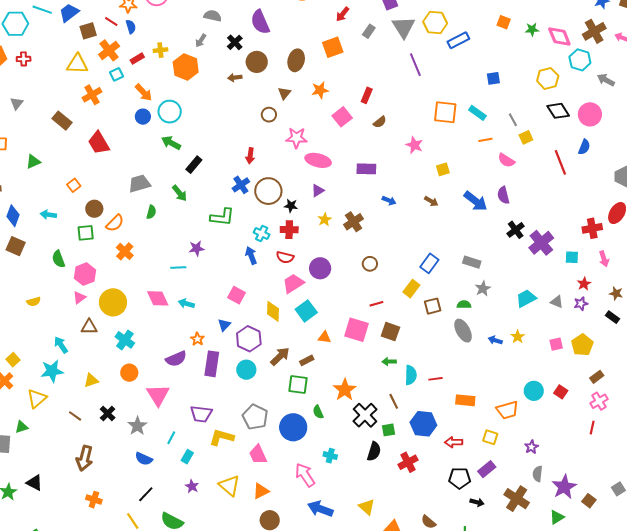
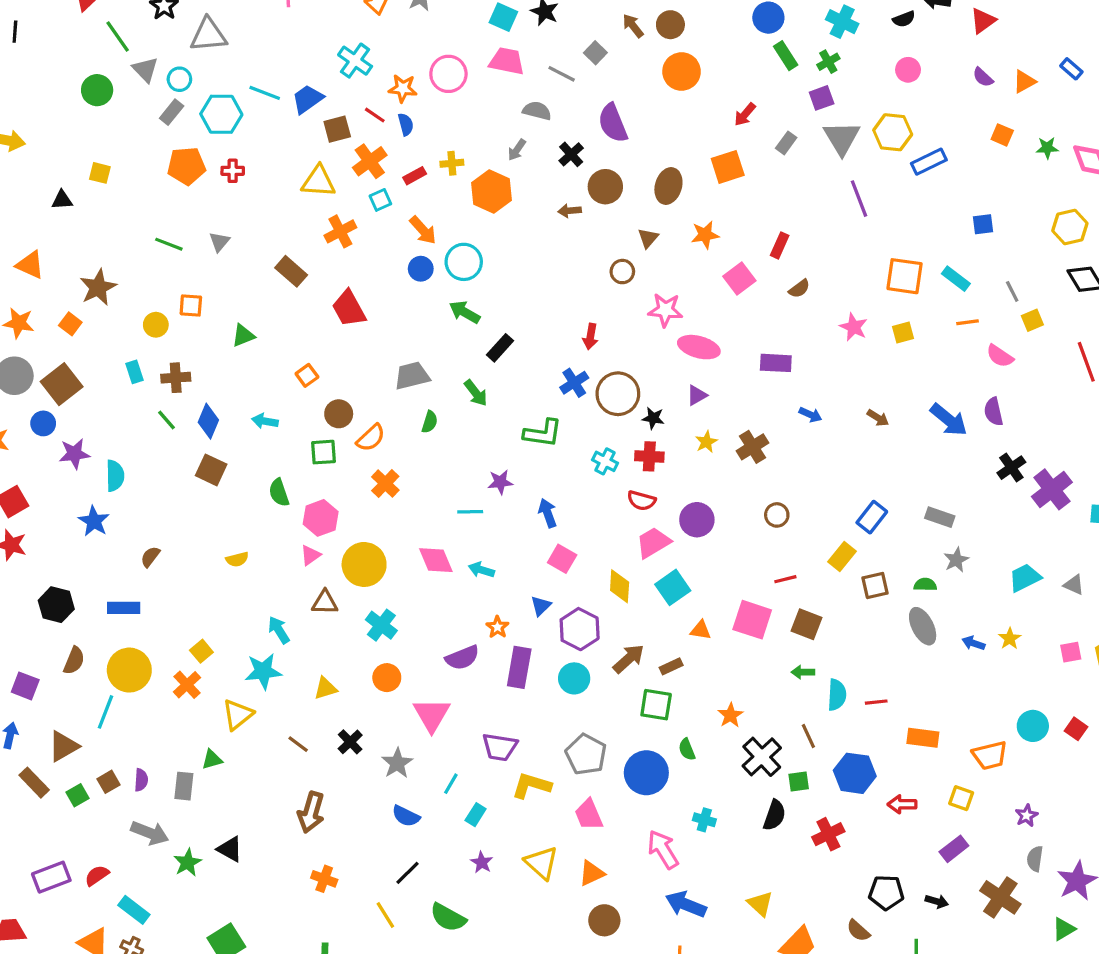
yellow square: (443, 169) -> (903, 332), moved
blue arrow: (251, 256) -> (548, 513), moved
orange star: (345, 390) -> (731, 715), size x0.7
black pentagon: (460, 478) -> (886, 893), moved

